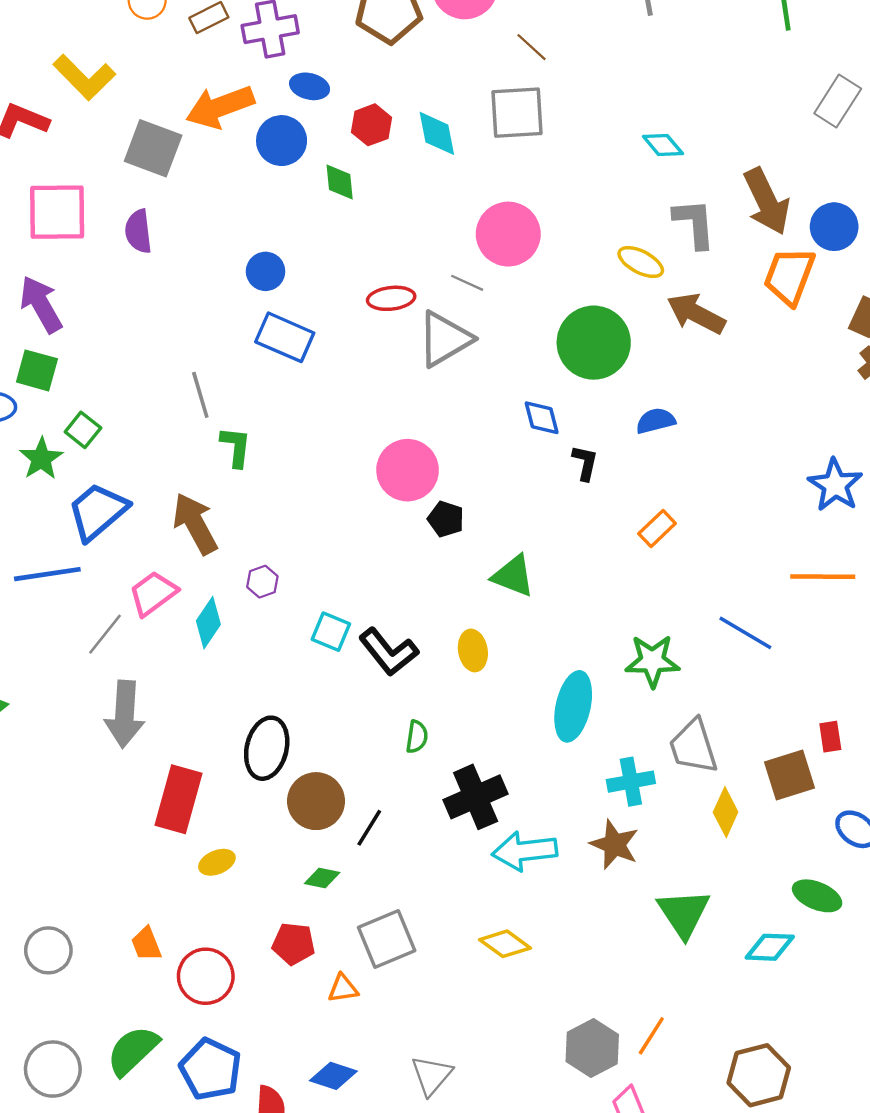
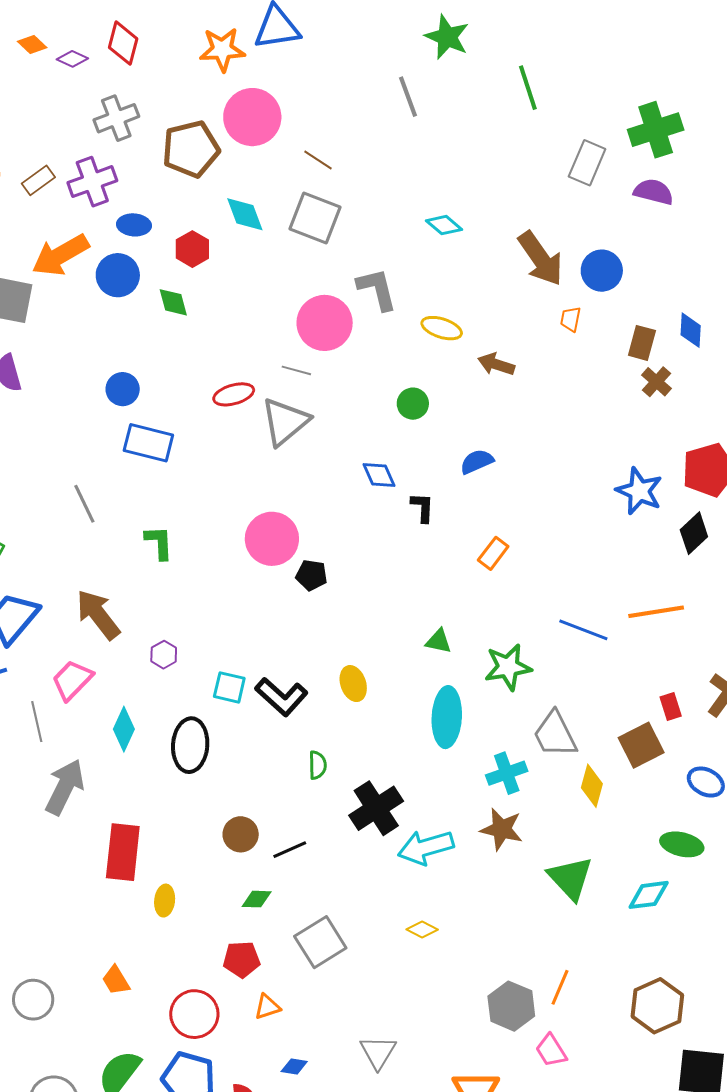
gray square: (517, 113) -> (315, 218), turned 34
cyan diamond: (437, 133) -> (245, 214), moved
gray L-shape: (694, 223) -> (377, 289), moved
orange trapezoid: (789, 276) -> (571, 319), size x0.5
brown arrow: (696, 314) -> (496, 364), size x0.7
green circle: (594, 343) -> (413, 404), size x0.5
green L-shape: (236, 447) -> (159, 543), moved
green triangle: (513, 576) -> (439, 641), moved, size x0.7
orange line: (823, 577) -> (656, 612), moved
cyan diamond: (208, 623) -> (124, 729), moved
gray line: (105, 634) -> (37, 722), turned -42
gray arrow: (125, 714) -> (65, 787), turned -148
black ellipse: (267, 748) -> (190, 745), moved
brown circle: (316, 801) -> (241, 834), size x0.7
black line: (369, 828) -> (290, 850), turned 44
yellow ellipse: (217, 862) -> (165, 901), turned -52
yellow diamond: (505, 944) -> (422, 929), size x0.7
red circle: (206, 976) -> (194, 1014), moved
orange triangle: (343, 989) -> (267, 1007), moved
blue diamond: (333, 1076) -> (294, 1067), size x0.7

